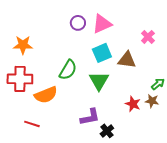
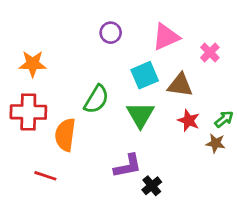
pink triangle: (102, 24) -> (166, 37), moved
orange semicircle: (46, 95) -> (65, 135), turned 120
red star: (133, 104) -> (189, 121), moved

